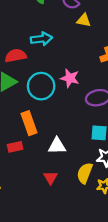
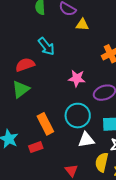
cyan arrow: (41, 39) -> (46, 46), turned 66
cyan circle: (41, 86) -> (78, 116), moved
white triangle: (57, 146) -> (86, 140), moved

